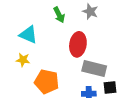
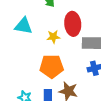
yellow star: (23, 60) -> (53, 37), moved

